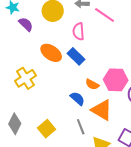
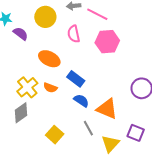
blue rectangle: (76, 56) -> (76, 79), moved
pink hexagon: (116, 80) -> (107, 42), moved
orange semicircle: (92, 84) -> (50, 88), moved
gray diamond: (15, 124) -> (21, 113), moved, turned 35

